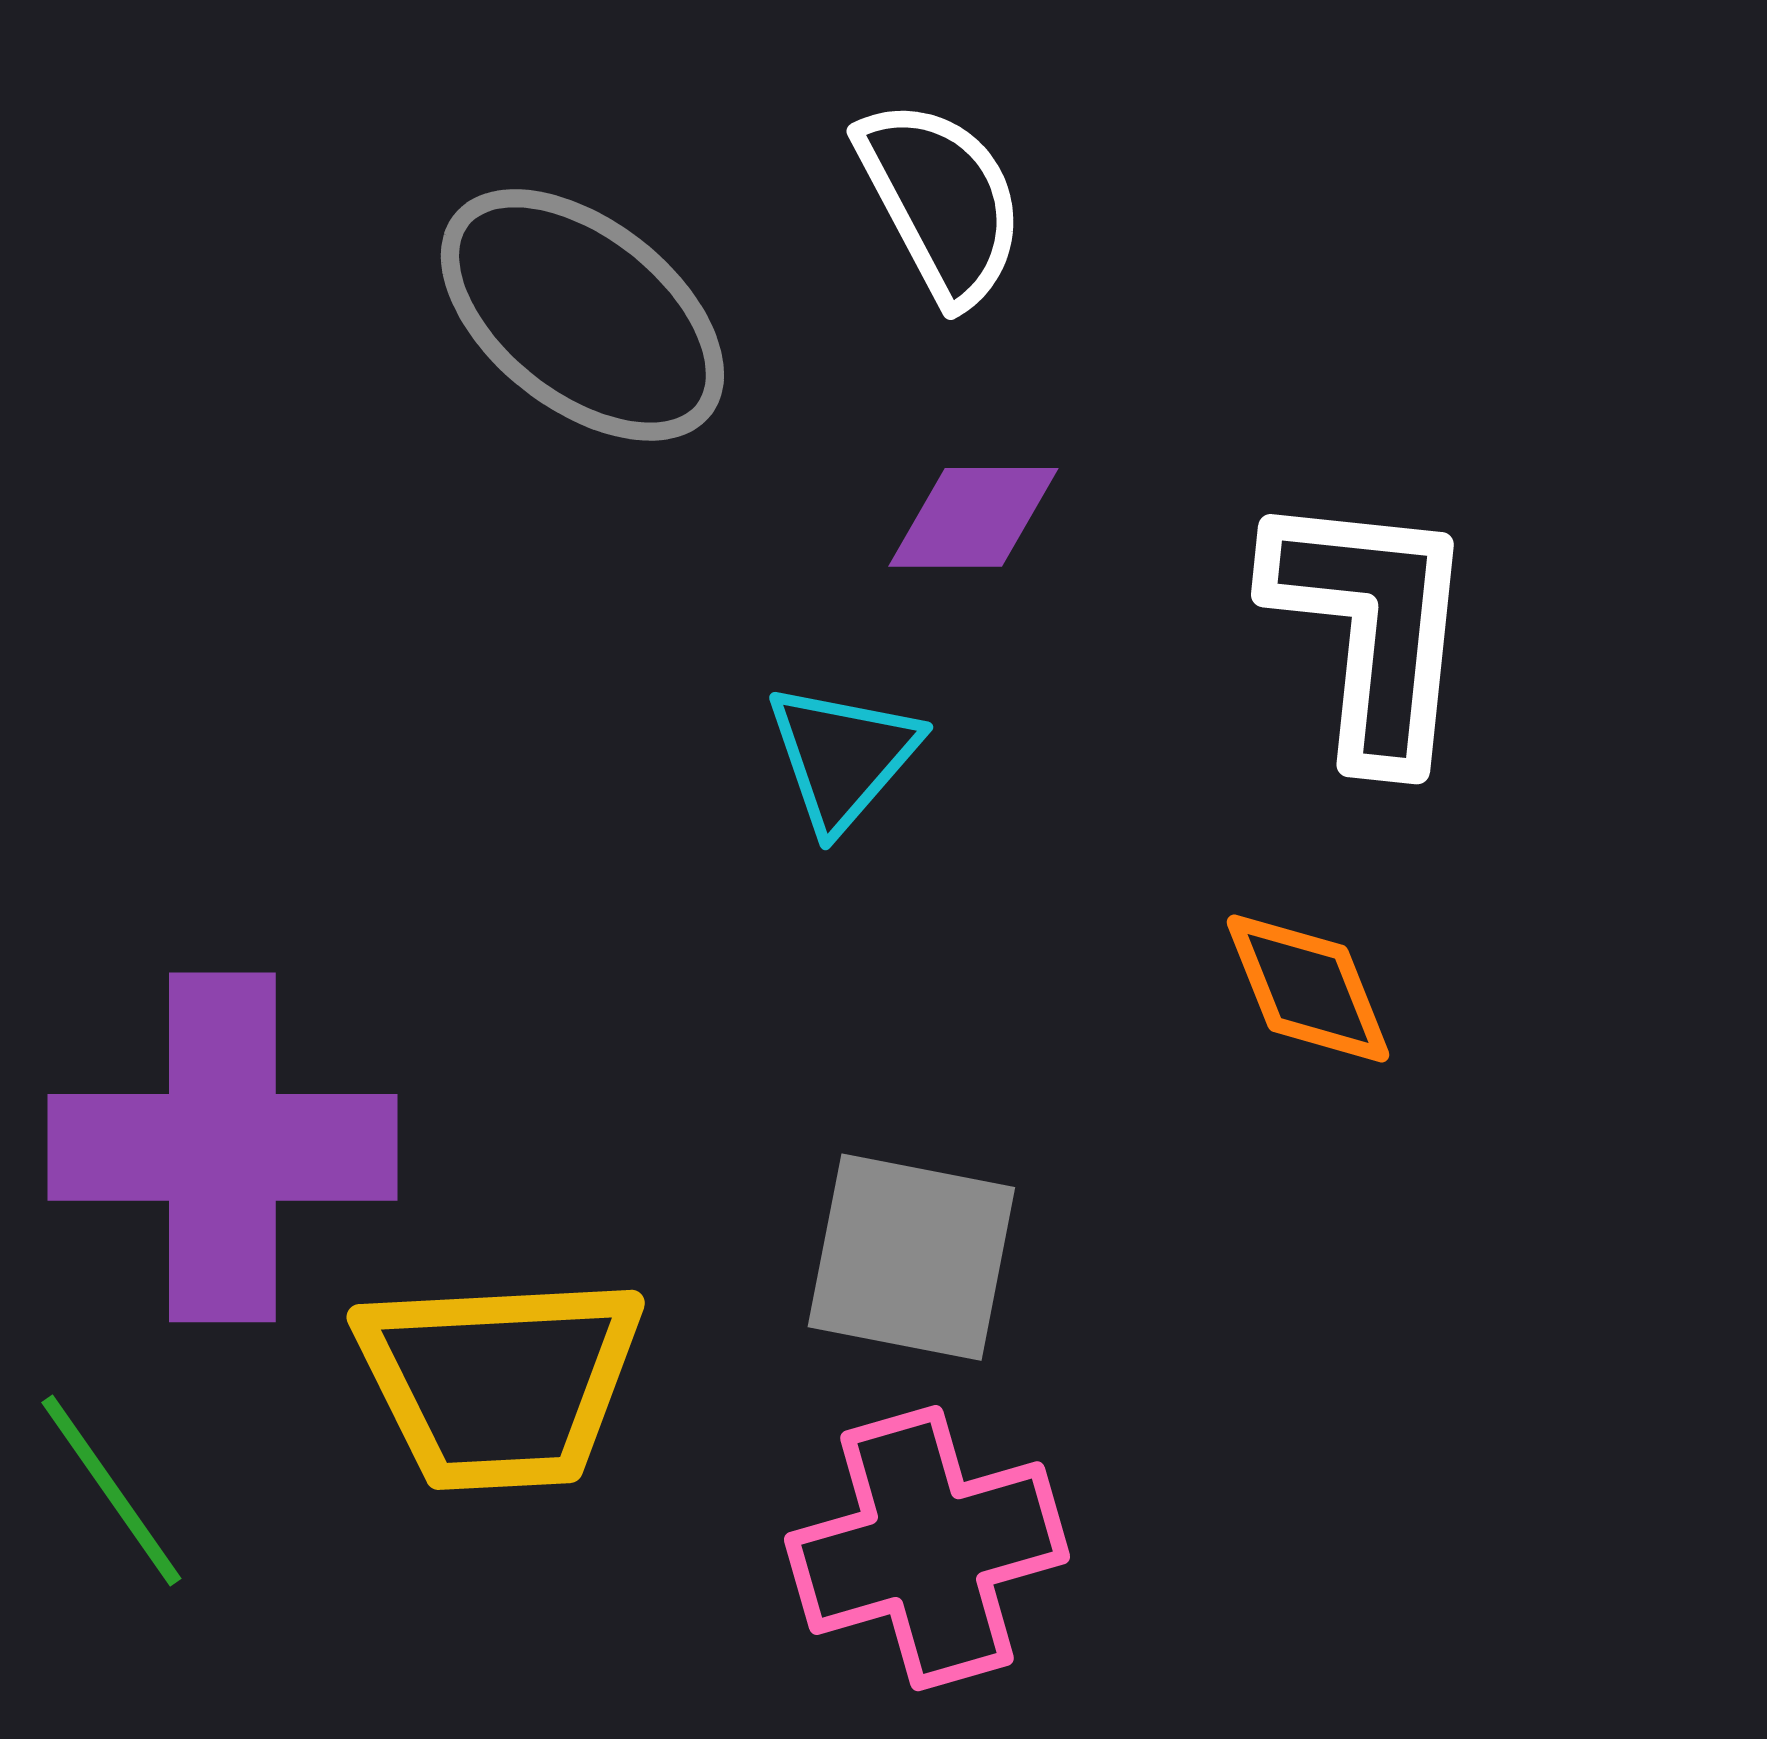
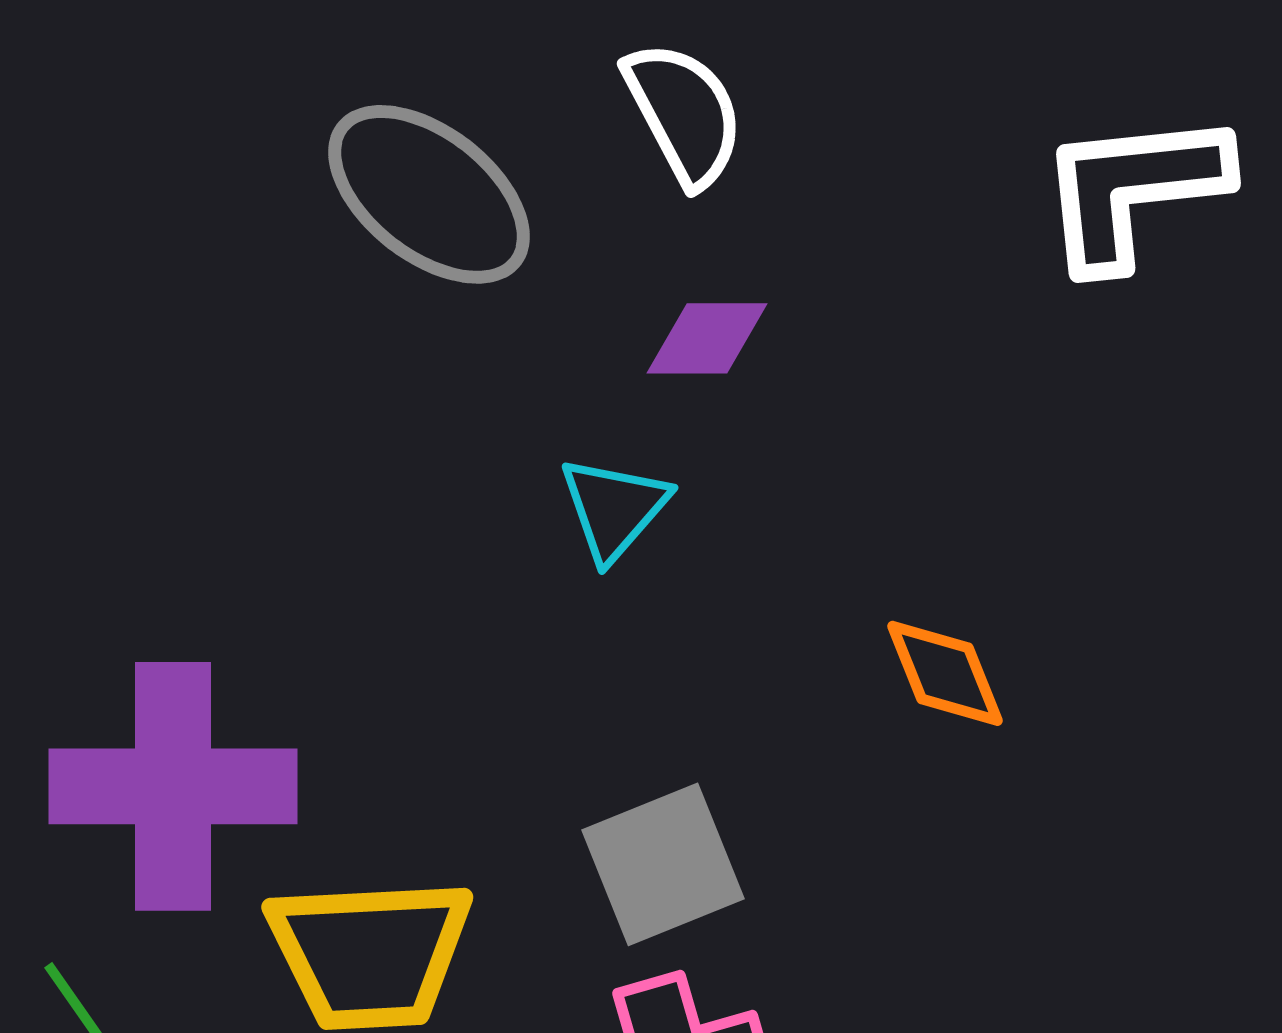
white L-shape: (1371, 627) -> (1133, 189), moved, turned -102
gray square: (911, 1257) -> (663, 864), turned -33

